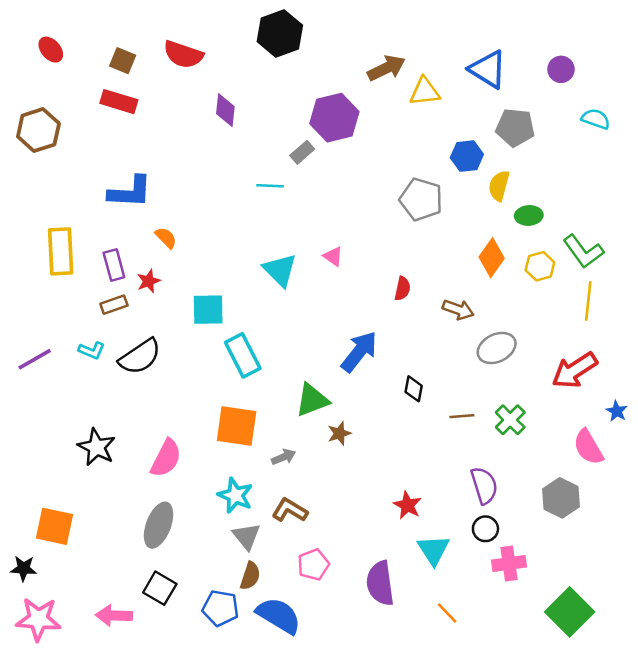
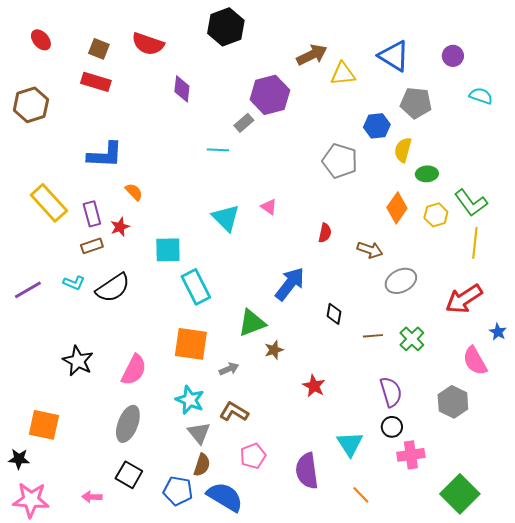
yellow rectangle: (61, 251) -> (49, 203), turned -39
red star: (407, 505) -> (314, 386), moved
pink arrow: (114, 615) -> (92, 497), size x0.7

